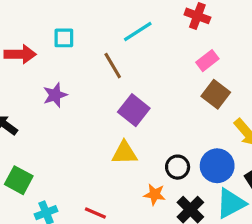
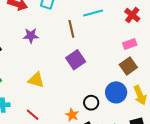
yellow triangle: (124, 153) -> (36, 80), moved
blue circle: (217, 166) -> (116, 92), moved

